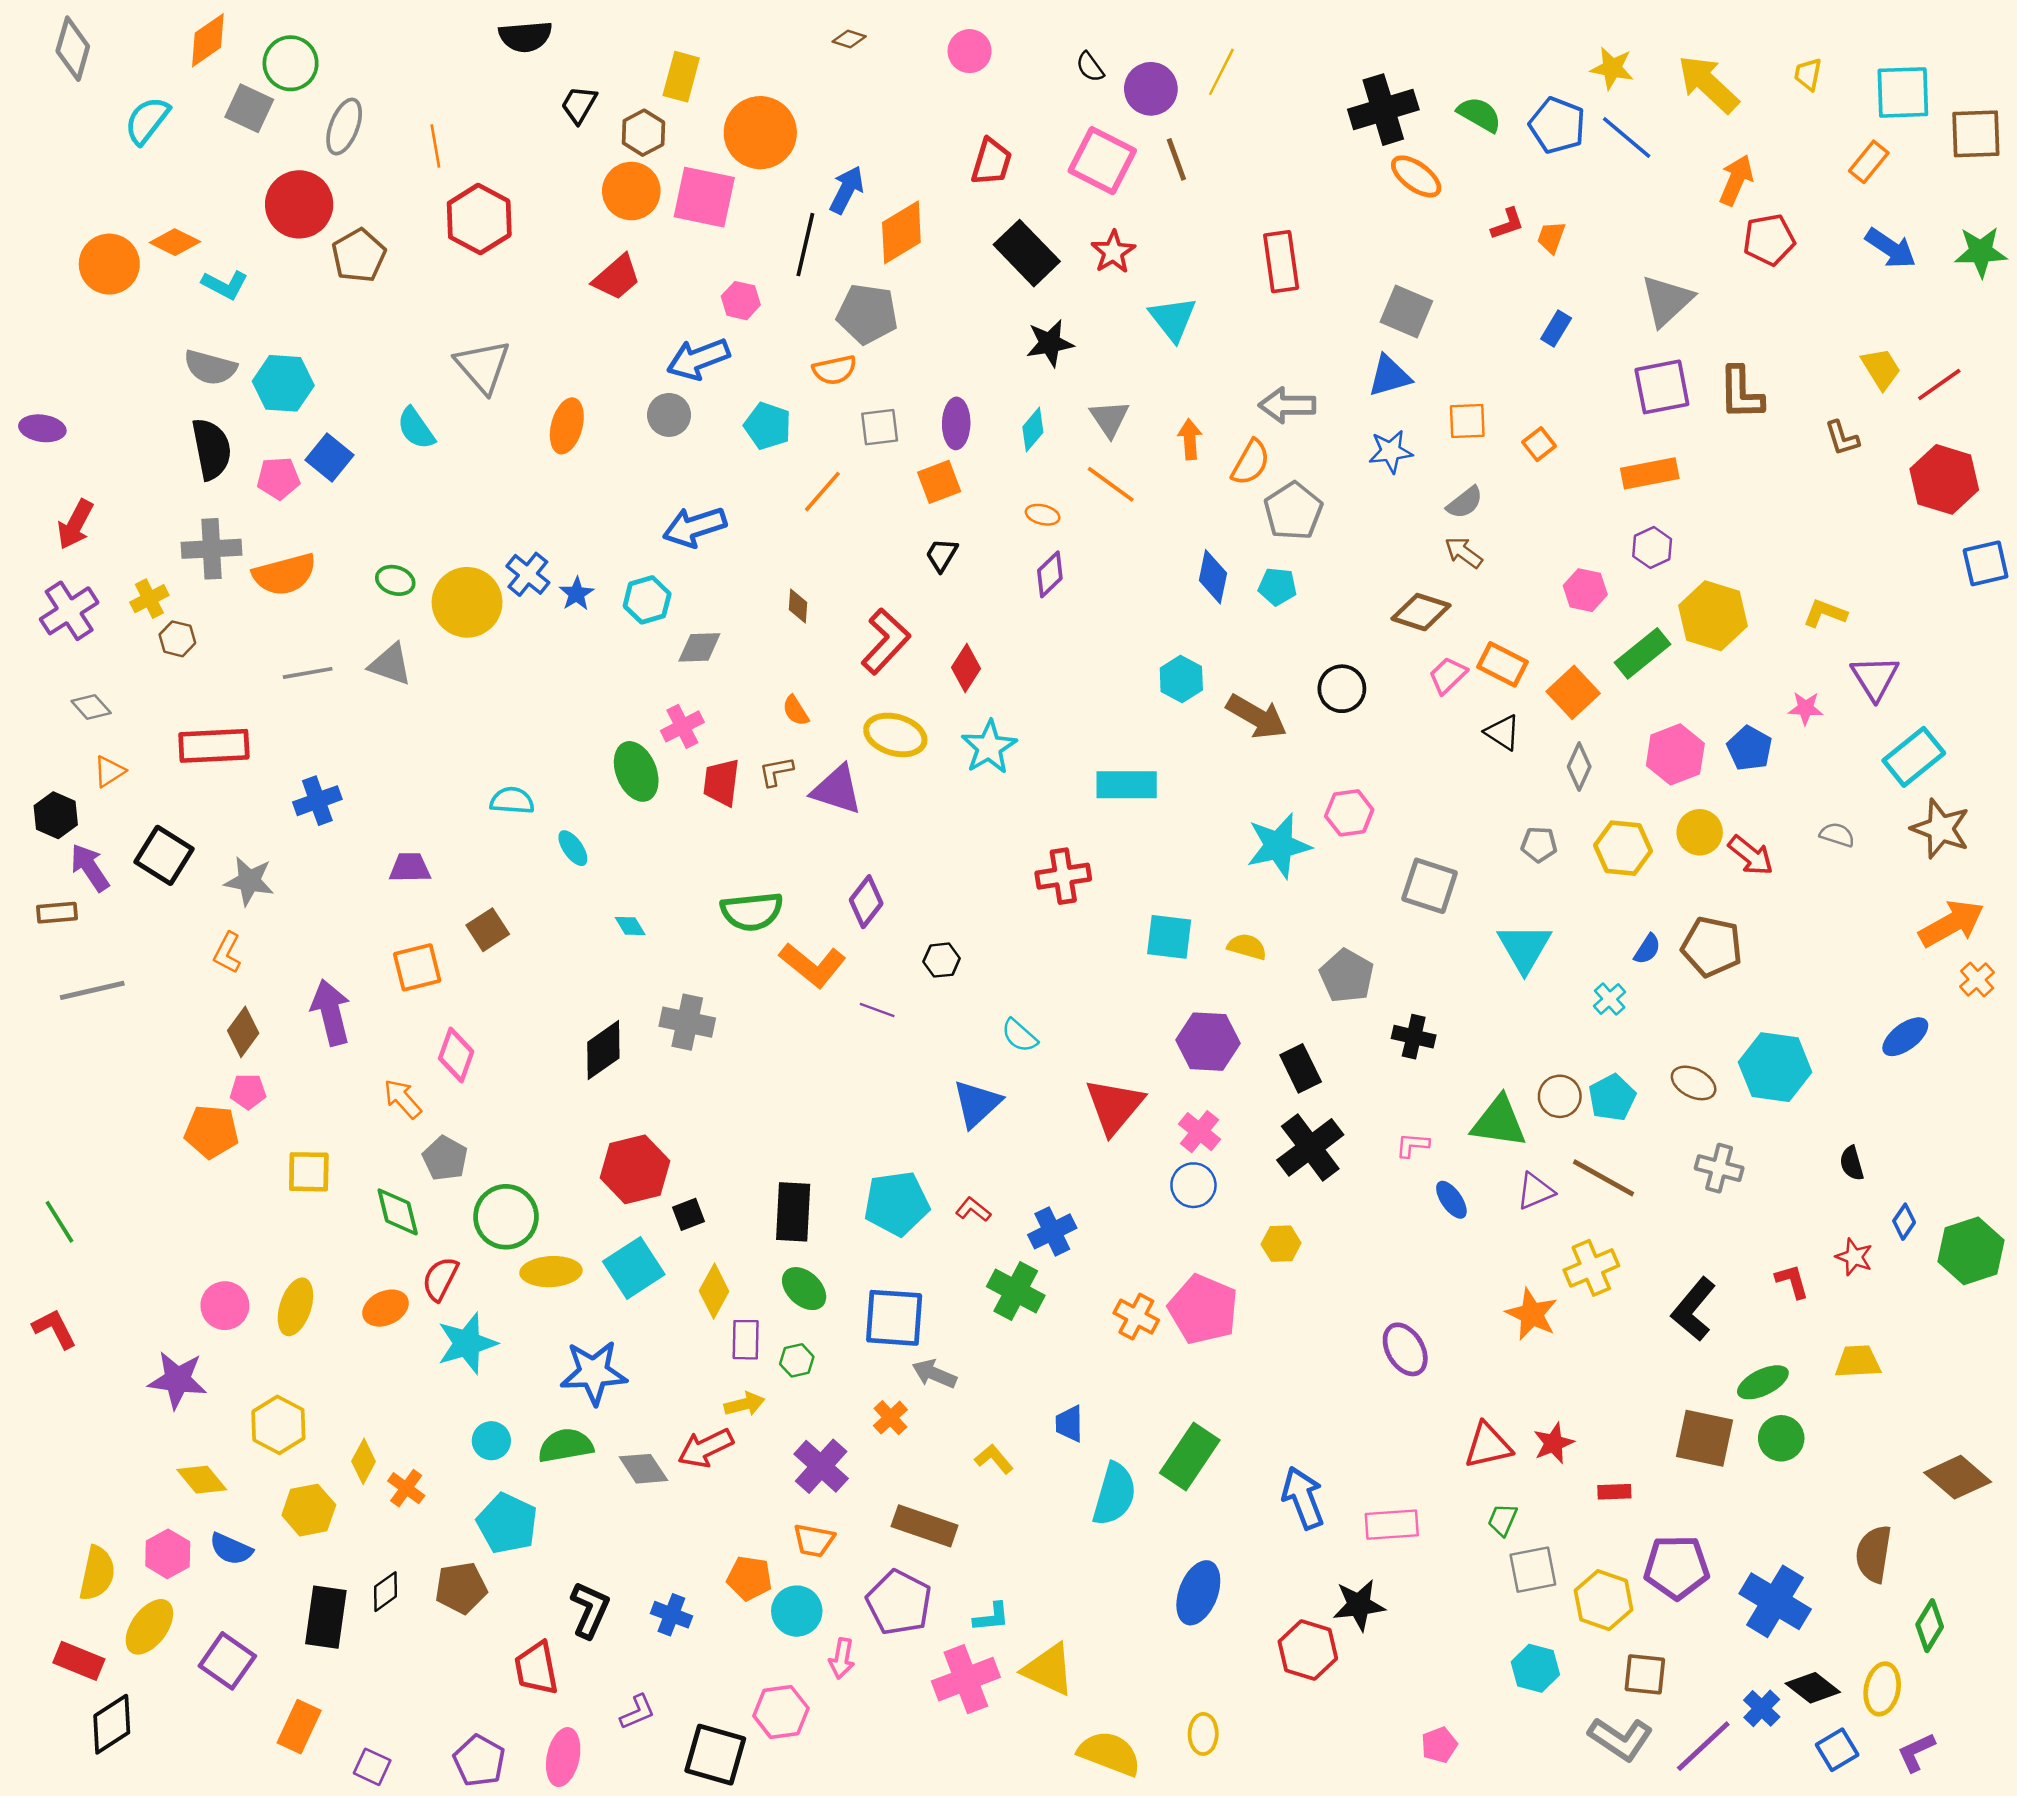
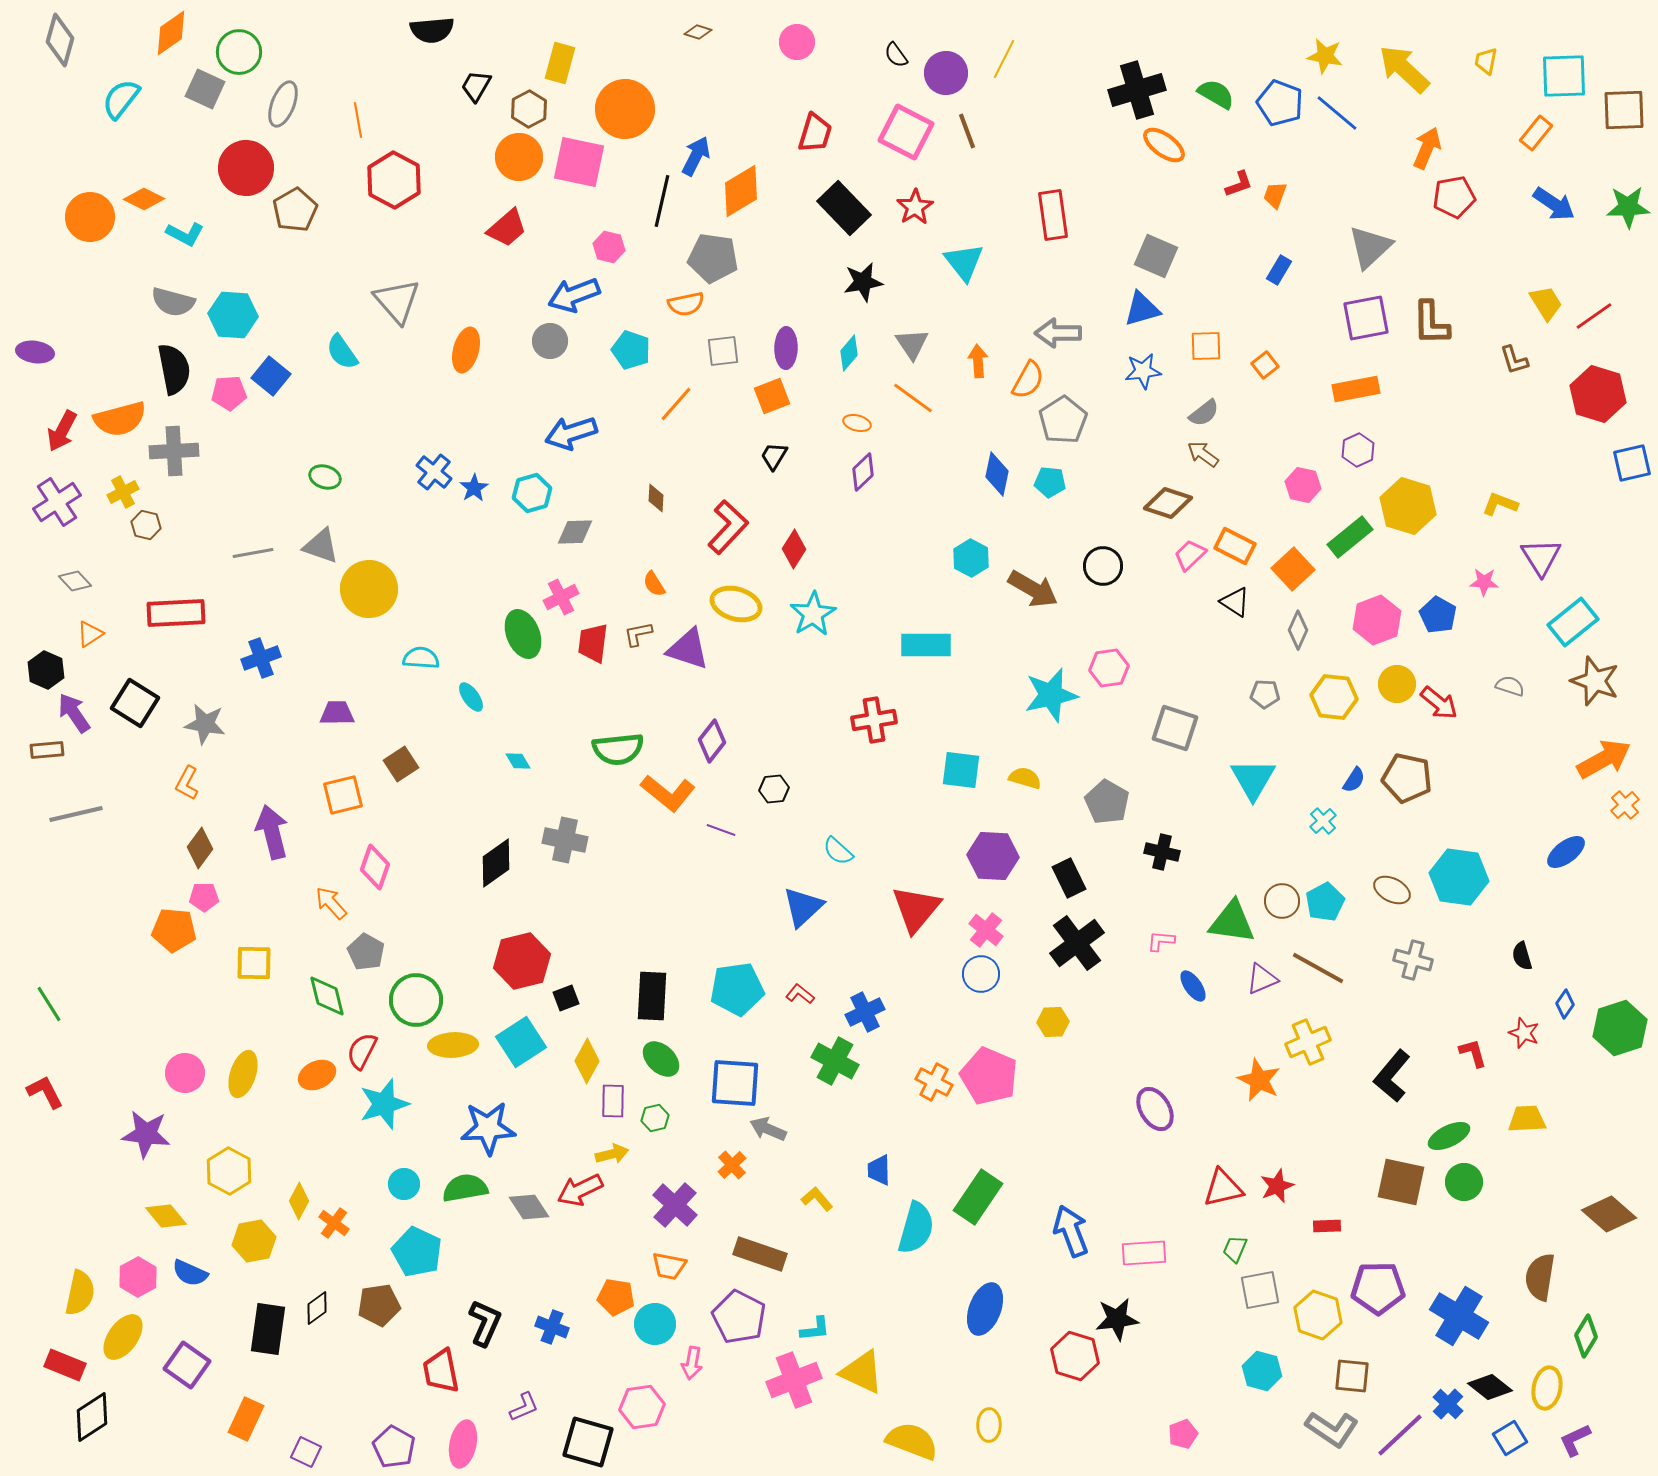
orange semicircle: (285, 574) -> (120, 419), moved
yellow circle: (467, 602) -> (369, 589), moved

